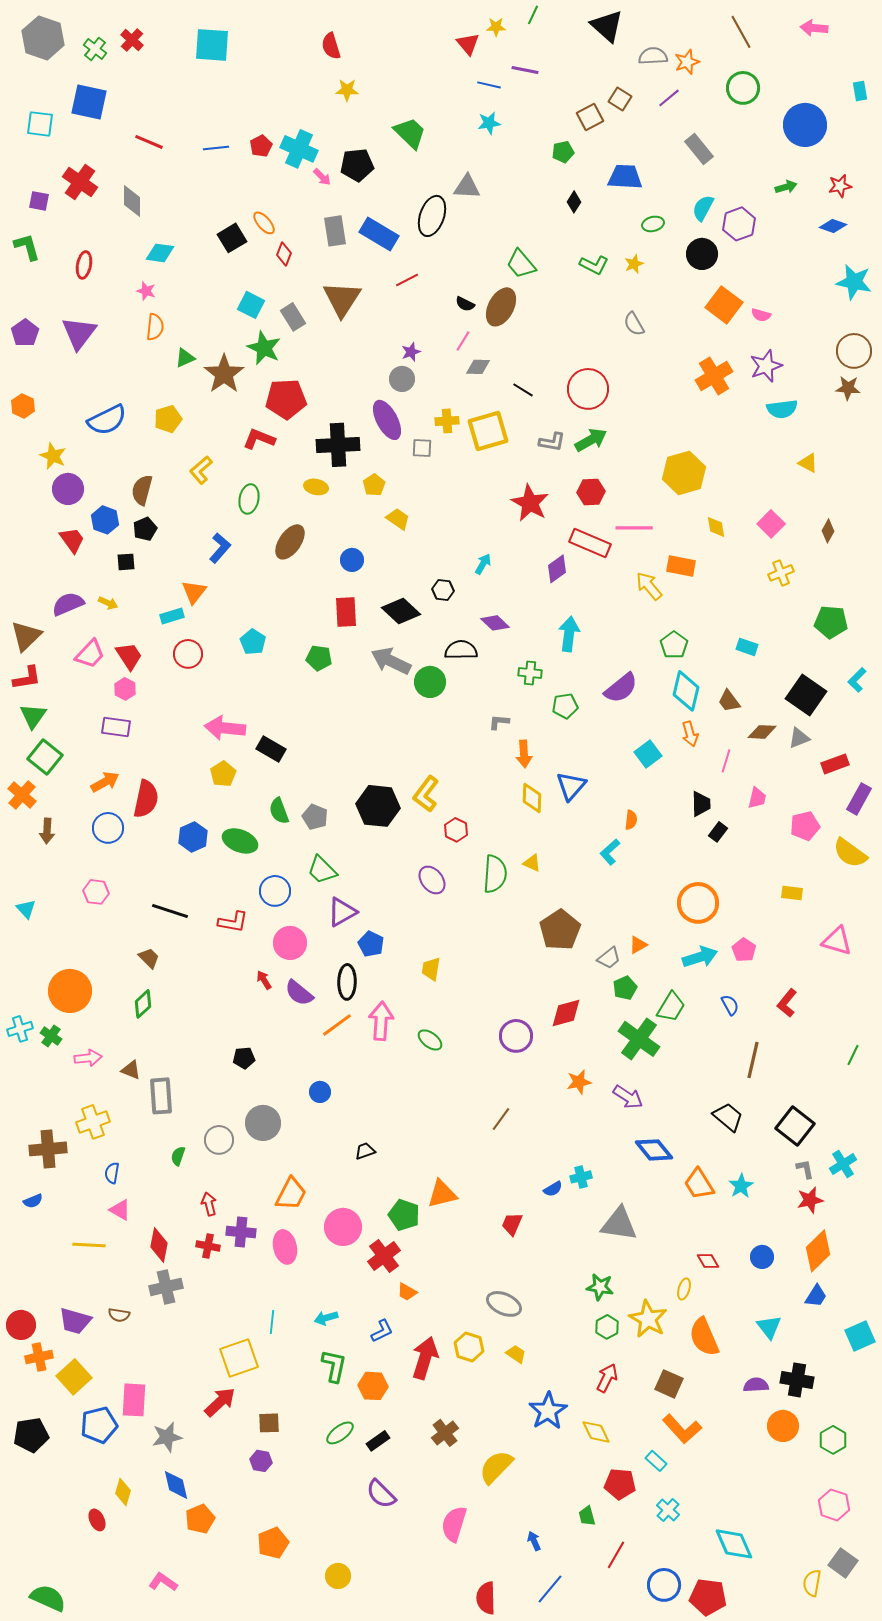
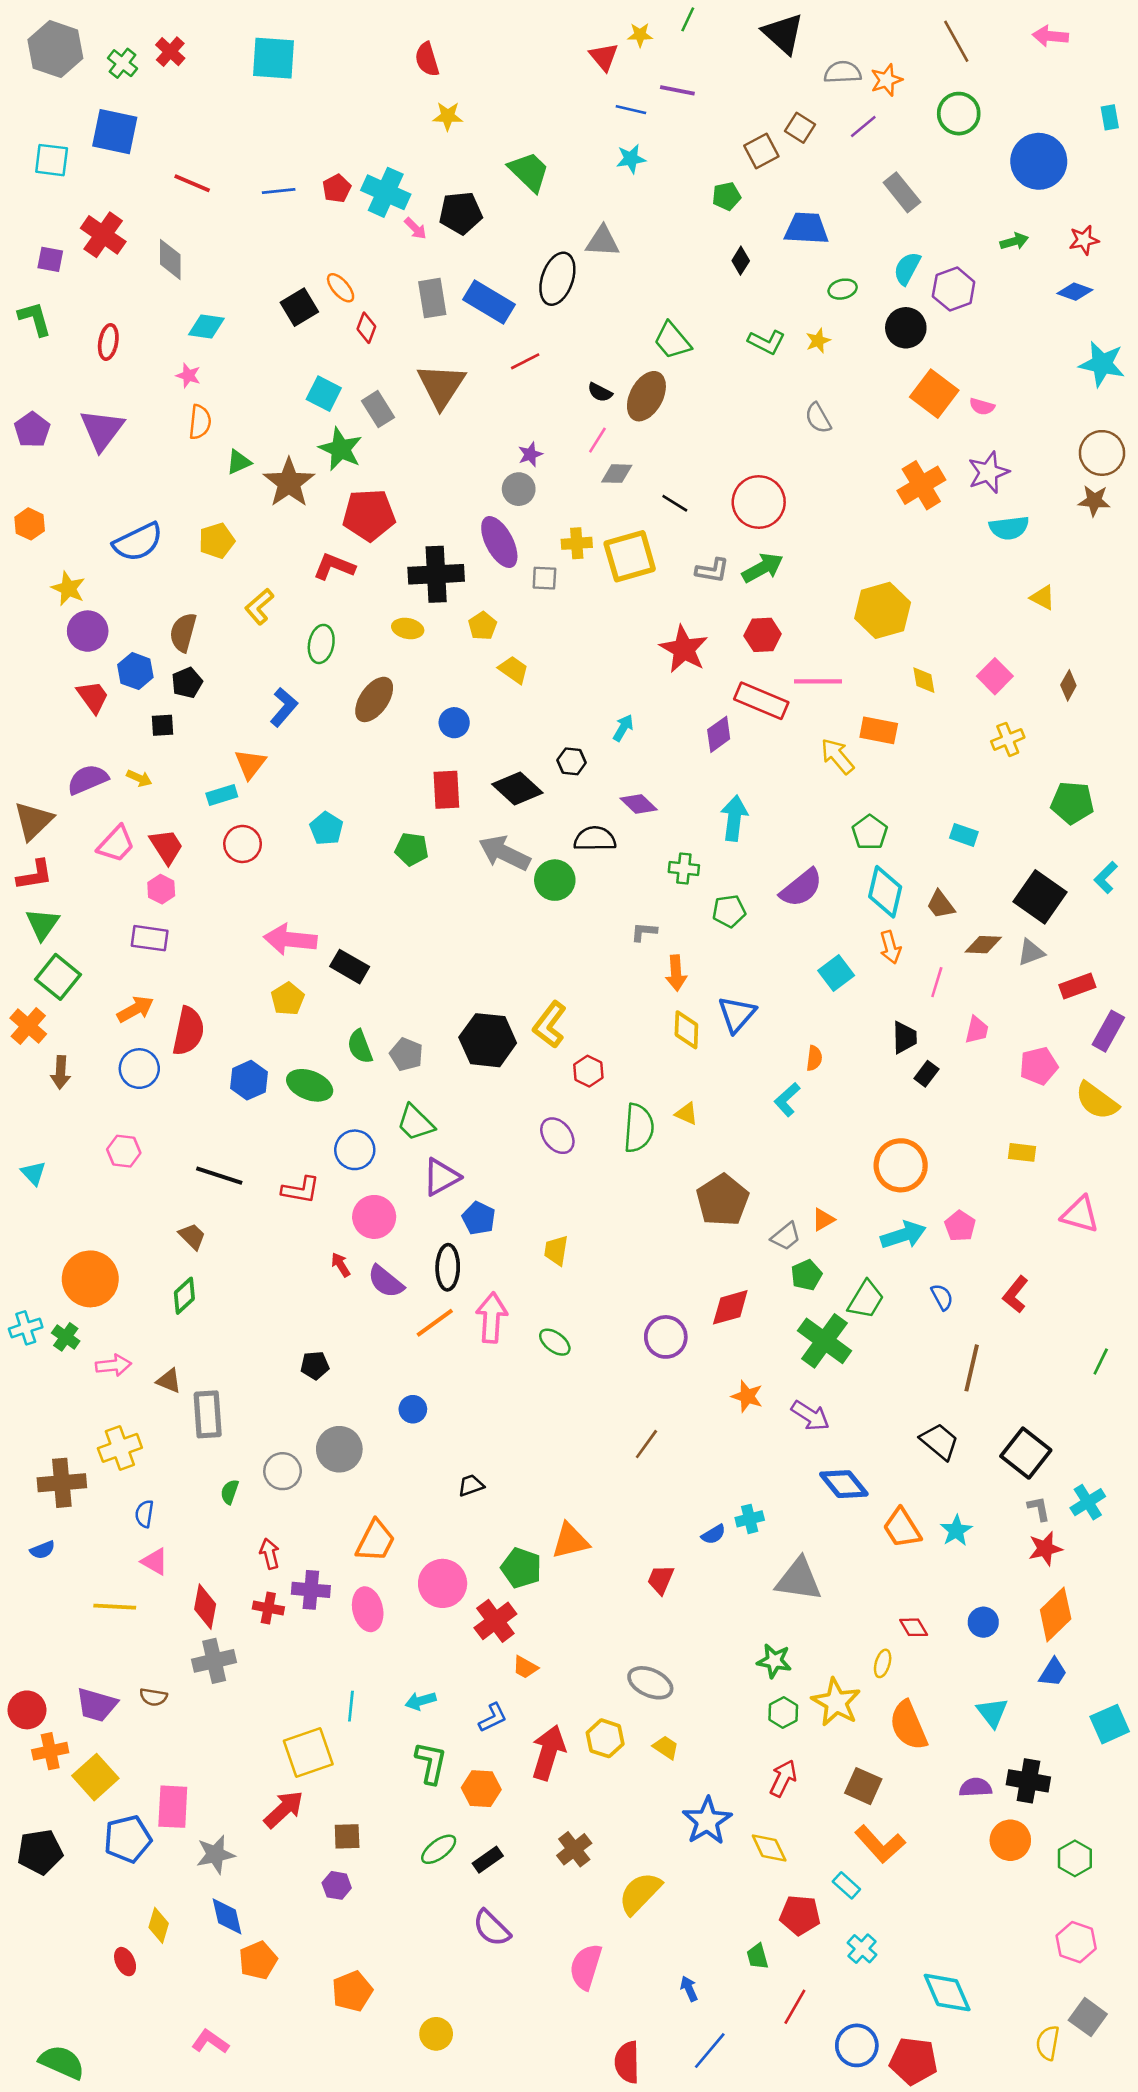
orange star: (579, 1082) -> (747, 1396), turned 30

